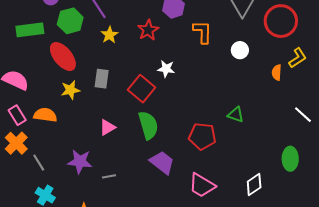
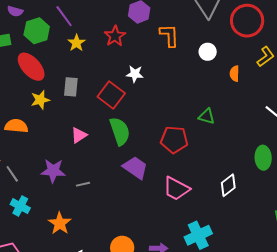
orange semicircle: (277, 72) -> (235, 74), moved

